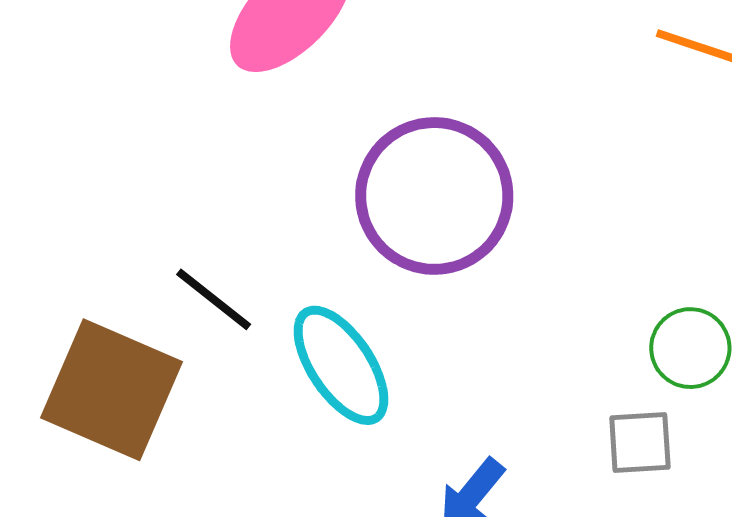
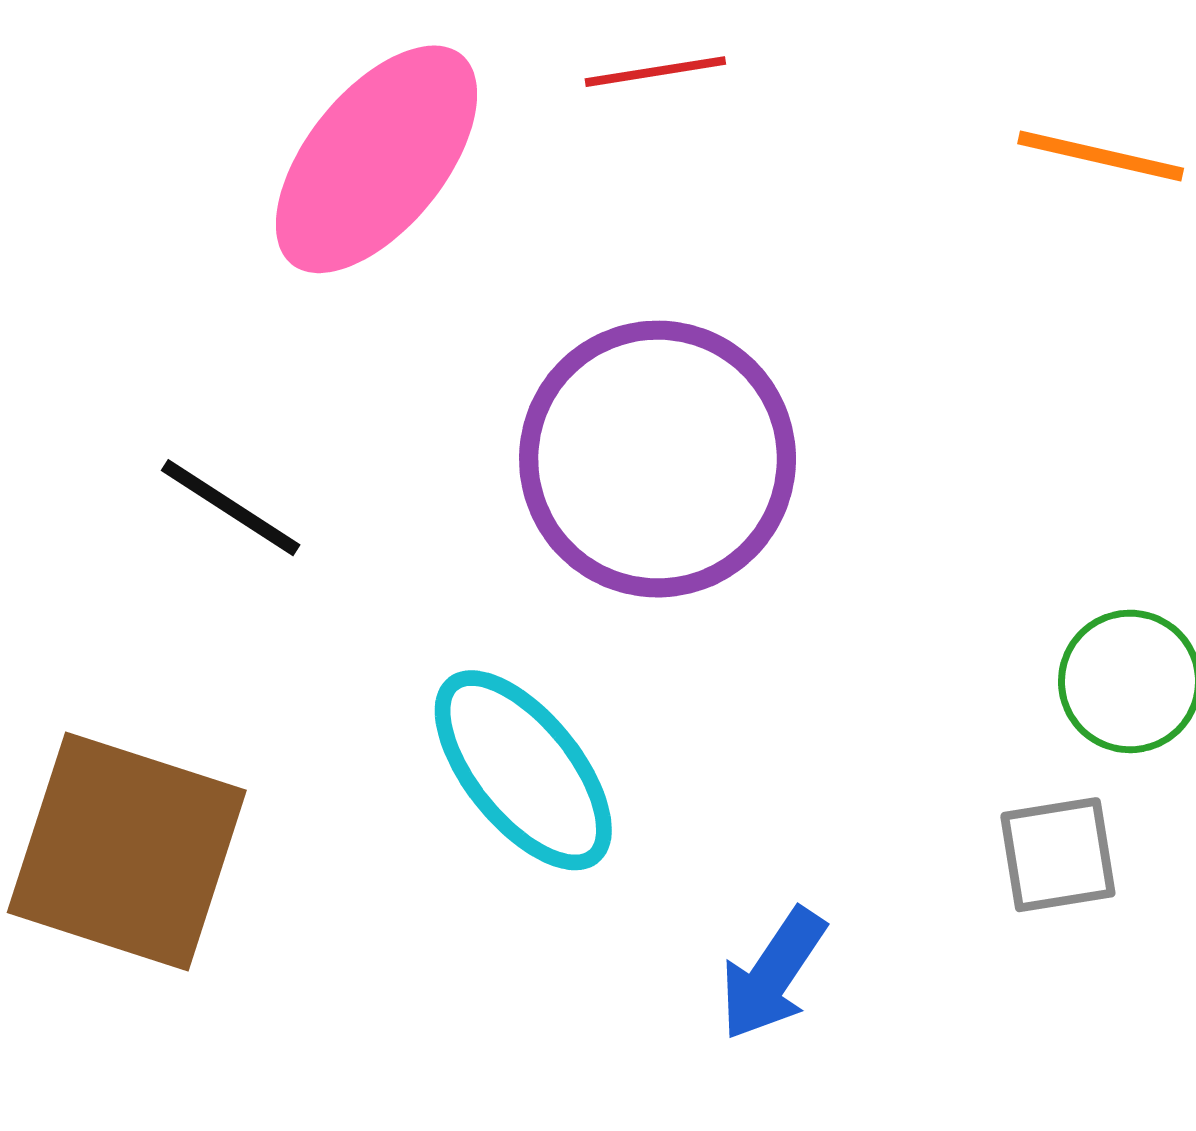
black line: (214, 299) -> (231, 508), moved

